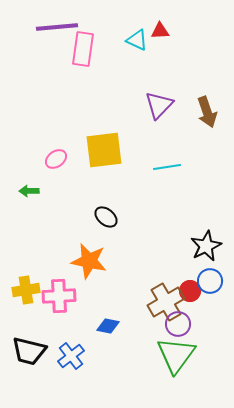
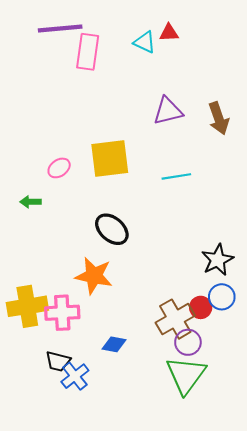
purple triangle: (159, 105) -> (168, 111), turned 32
black ellipse: (106, 217) -> (112, 229), size x1.4
yellow cross: (26, 290) -> (27, 306), size x1.4
black trapezoid: (29, 351) -> (58, 361), moved, size x0.7

